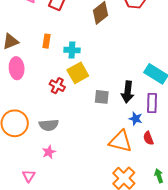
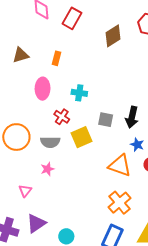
cyan cross: (72, 50) -> (79, 93), moved
pink ellipse: (17, 68) -> (43, 89), moved
yellow square: (78, 73) -> (82, 137), moved
red cross: (57, 86) -> (62, 117), moved

